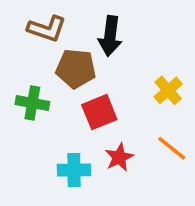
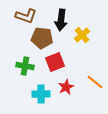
yellow cross: (168, 90) -> (82, 35), moved
green cross: (32, 103) -> (25, 66), moved

